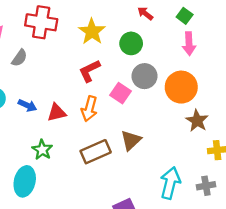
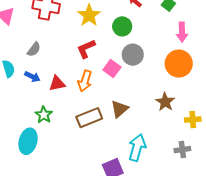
pink arrow: (189, 44) -> (182, 32), moved
gray semicircle: (19, 58) -> (34, 49), moved
orange circle: (181, 87) -> (179, 64), moved
brown star: (197, 121) -> (165, 102), moved
cyan arrow: (170, 183) -> (137, 148), moved

